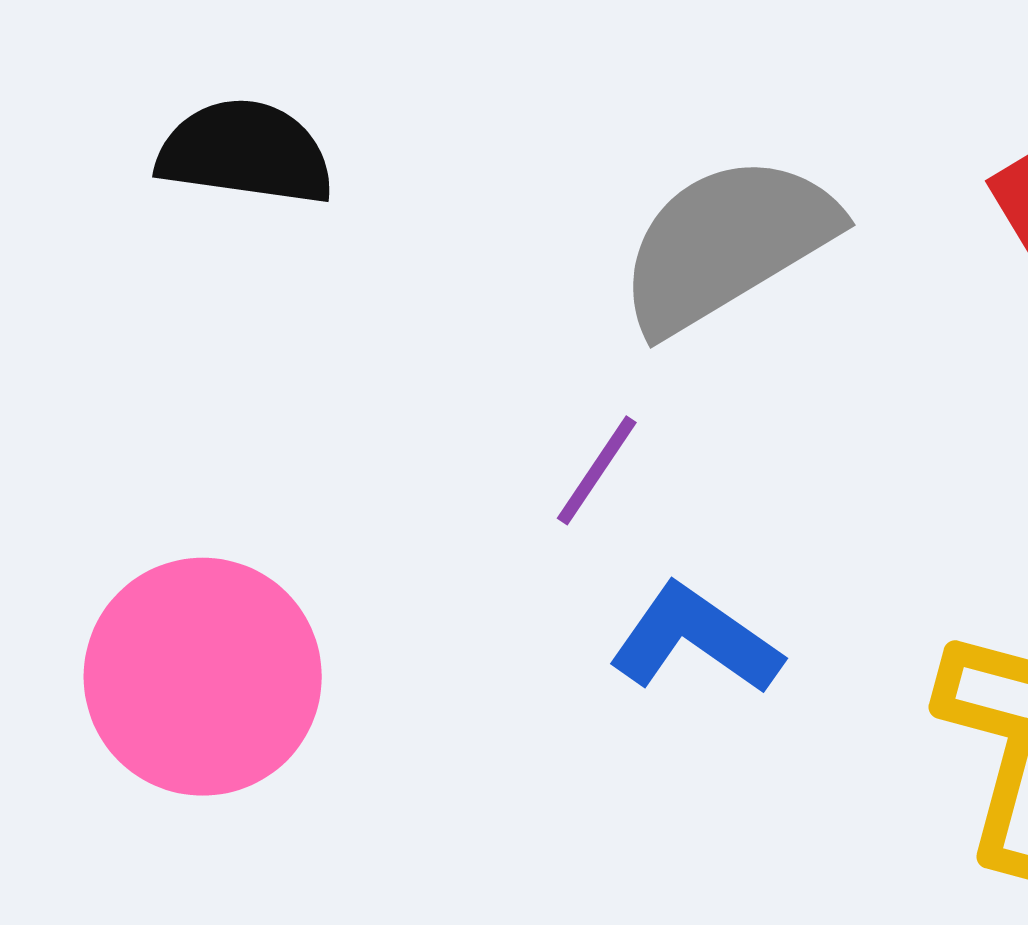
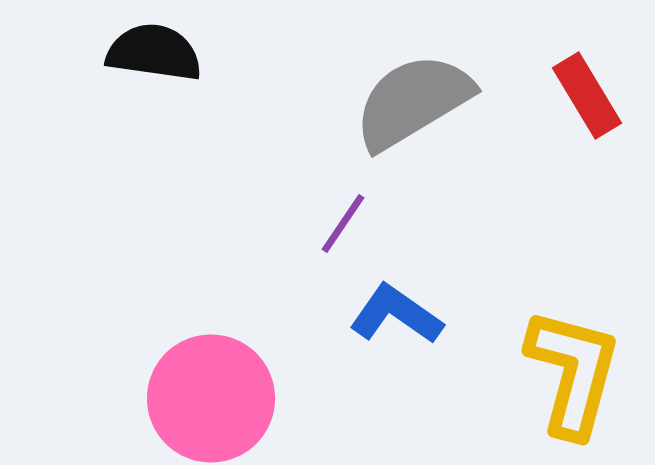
pink circle: (203, 677) -> (211, 398), moved

